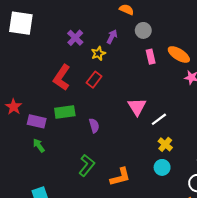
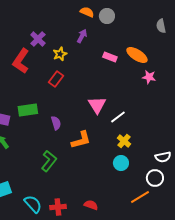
gray circle: (143, 30) -> (107, 16), moved
purple arrow: (112, 37) -> (82, 36), moved
pink rectangle: (151, 57) -> (110, 57), turned -56
red L-shape: (62, 77) -> (21, 61), moved
orange L-shape: (120, 177) -> (81, 140), moved

